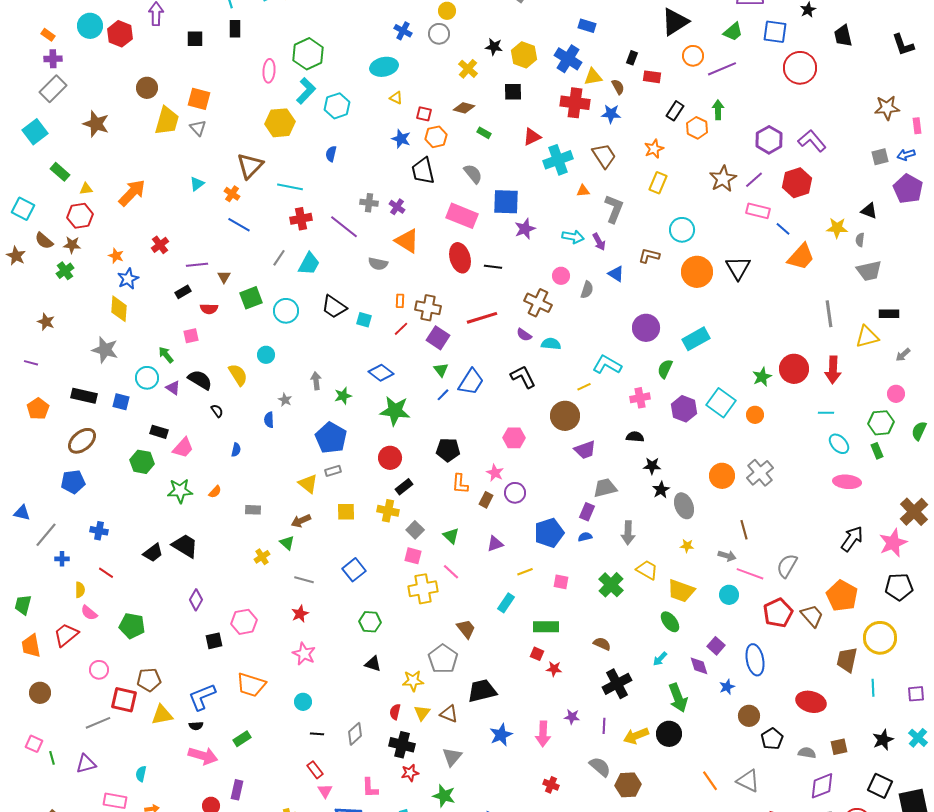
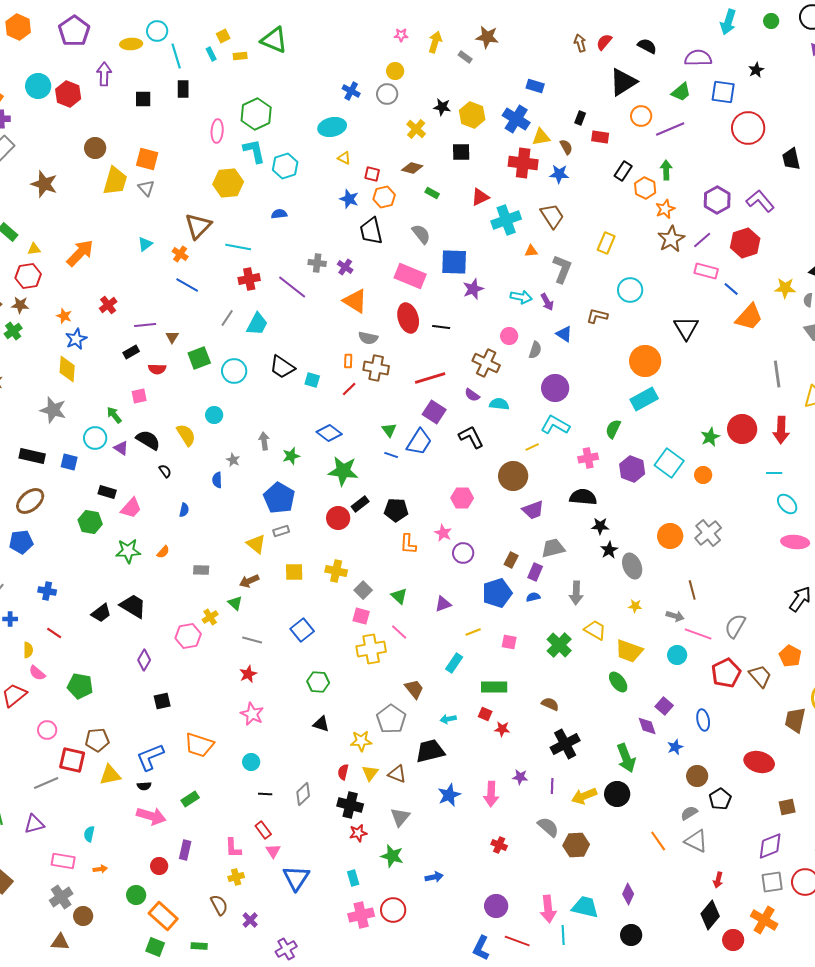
black trapezoid: (843, 36) -> (791, 159), moved
cyan L-shape: (306, 91) -> (254, 151), turned -56
orange star: (654, 149) -> (665, 209), moved
blue semicircle: (331, 154) -> (279, 214), turned 70
gray semicircle: (378, 264) -> (368, 338), moved
orange circle: (697, 272) -> (645, 361), moved
purple circle: (646, 328) -> (555, 388), moved
purple square: (438, 338) -> (434, 412), moved
blue line: (443, 395) -> (391, 455), turned 64
black semicircle: (635, 437) -> (583, 497), size x1.5
black rectangle: (404, 487) -> (360, 504), moved
brown rectangle: (486, 500) -> (511, 560), moved
orange pentagon: (842, 596) -> (790, 656), size x0.7
pink hexagon: (244, 622) -> (188, 636), moved
cyan arrow: (660, 659) -> (448, 719), moved, turned 35
blue ellipse: (755, 660) -> (703, 720), size x0.7
gray semicircle: (807, 753) -> (689, 813), moved, turned -42
pink L-shape: (370, 788) -> (233, 848), moved

